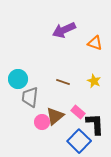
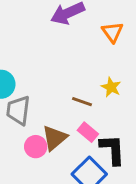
orange triangle: (95, 43) -> (113, 32), turned 35
brown line: (63, 82) -> (82, 102), moved

